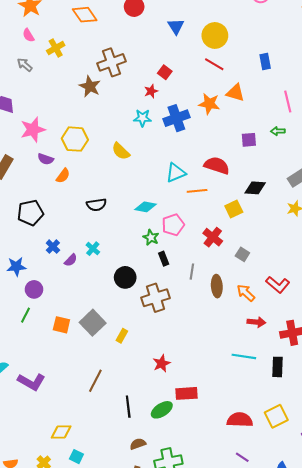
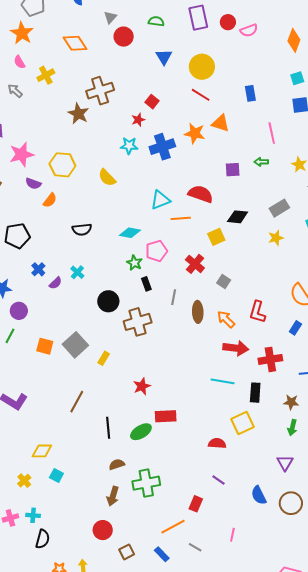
red L-shape: (278, 285) -> (257, 312), turned 65
red arrow: (256, 322) -> (236, 348), size x1.4
yellow square: (276, 416) -> (242, 423), moved
red semicircle: (240, 420) -> (217, 443), size x0.7

